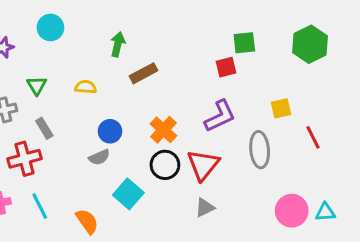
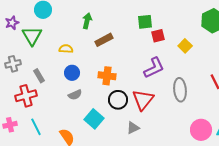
green square: (244, 43) -> (145, 22), moved
green triangle: (37, 85) -> (32, 36), moved, size x1.5
yellow square: (281, 108) -> (185, 46), moved, turned -32
orange cross: (163, 130) -> (107, 76), moved, turned -36
blue circle: (110, 131) -> (72, 73), moved
gray triangle: (205, 208) -> (133, 128), moved

